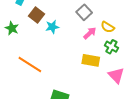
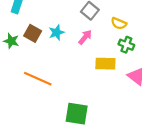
brown square: (37, 15) -> (33, 33), moved
pink arrow: (90, 33) -> (85, 37), moved

